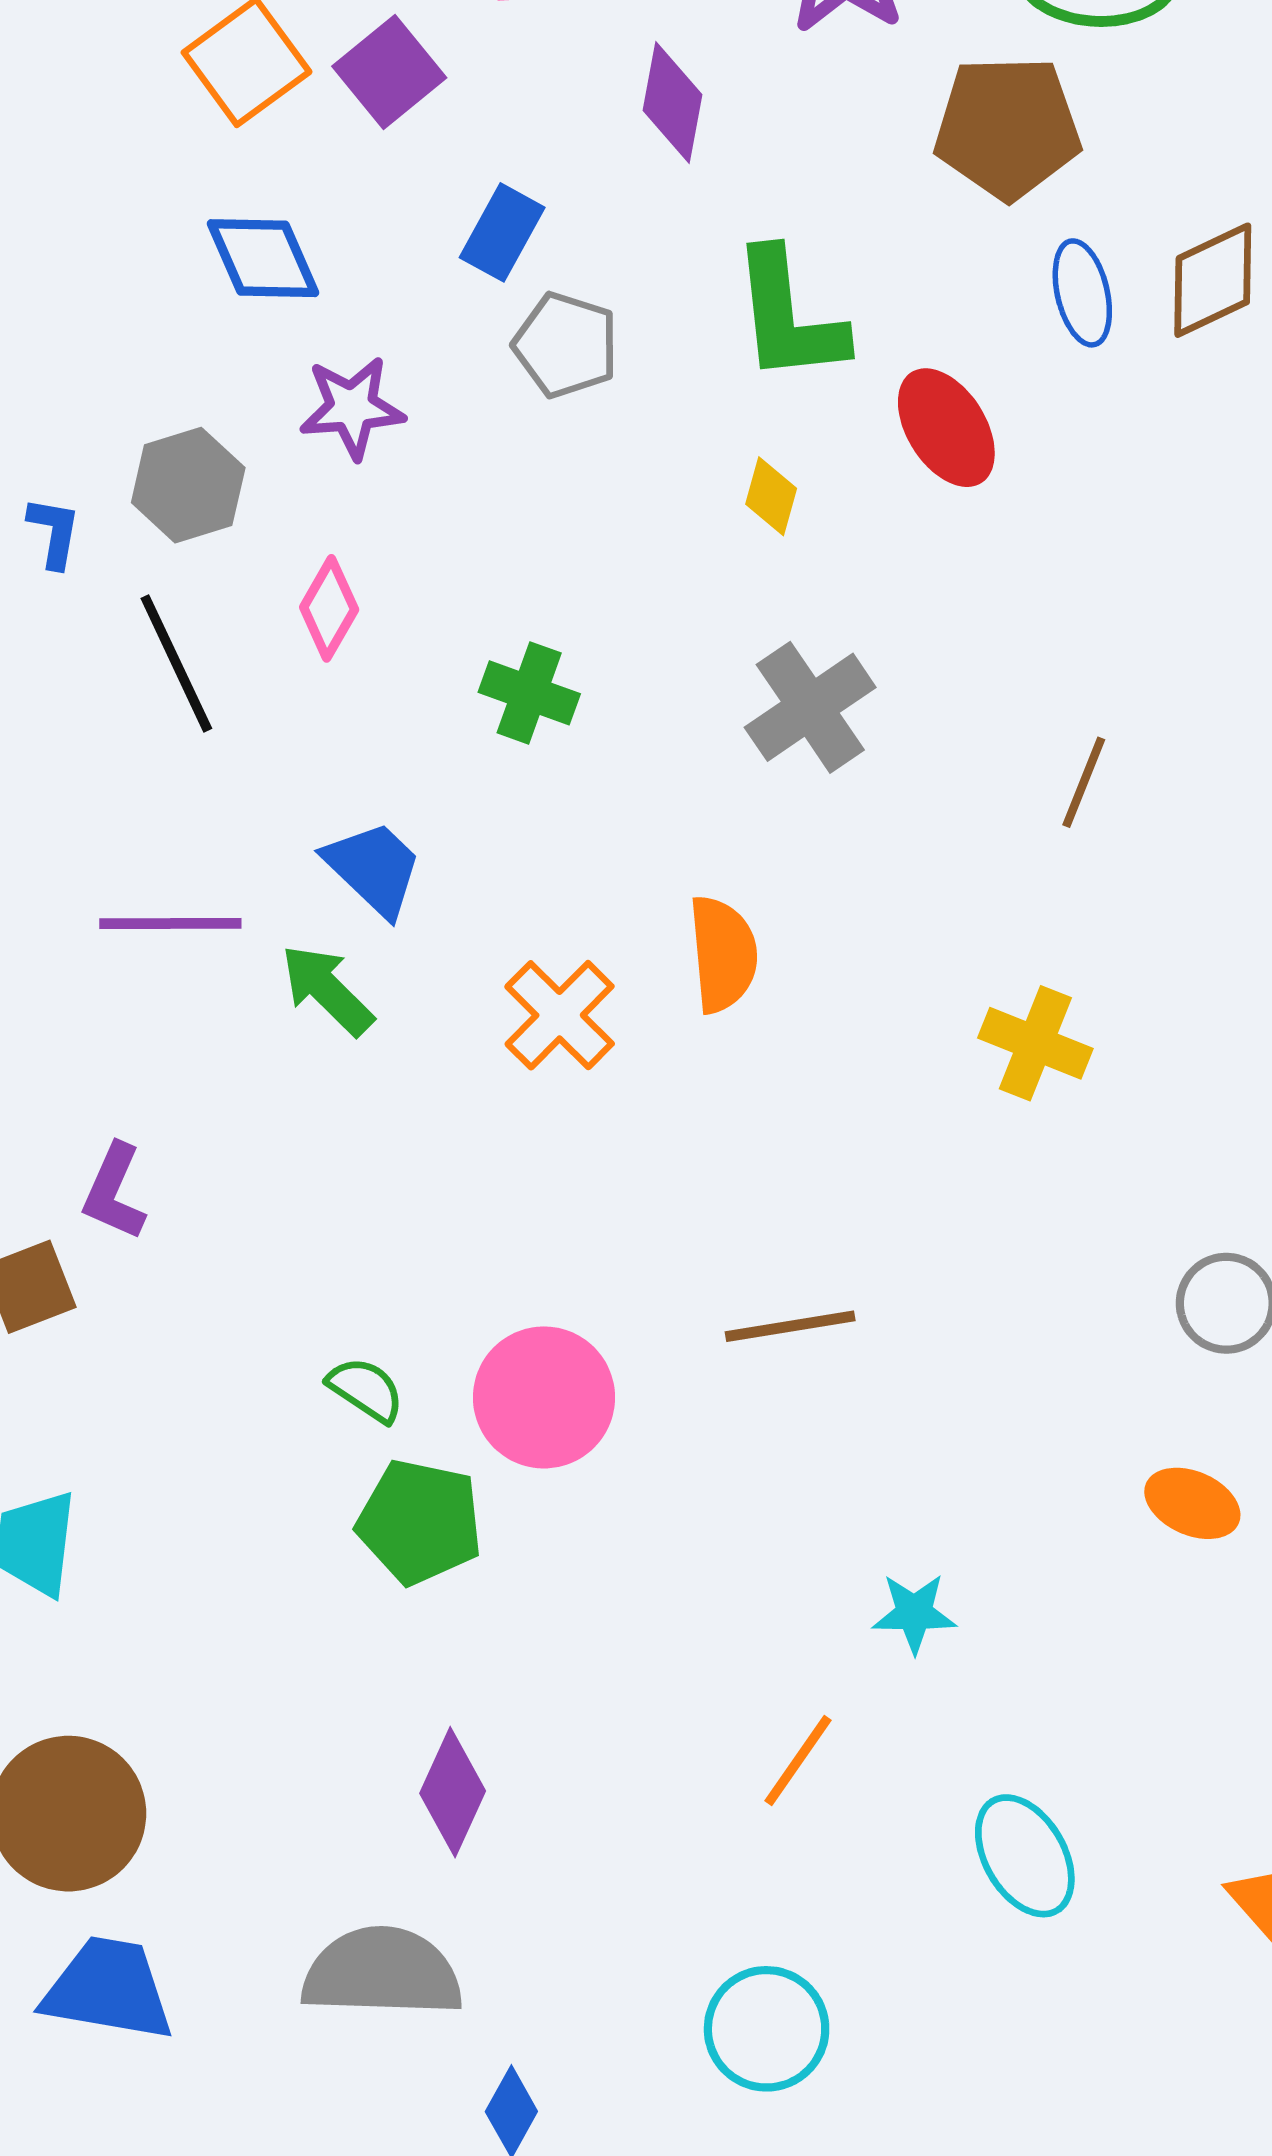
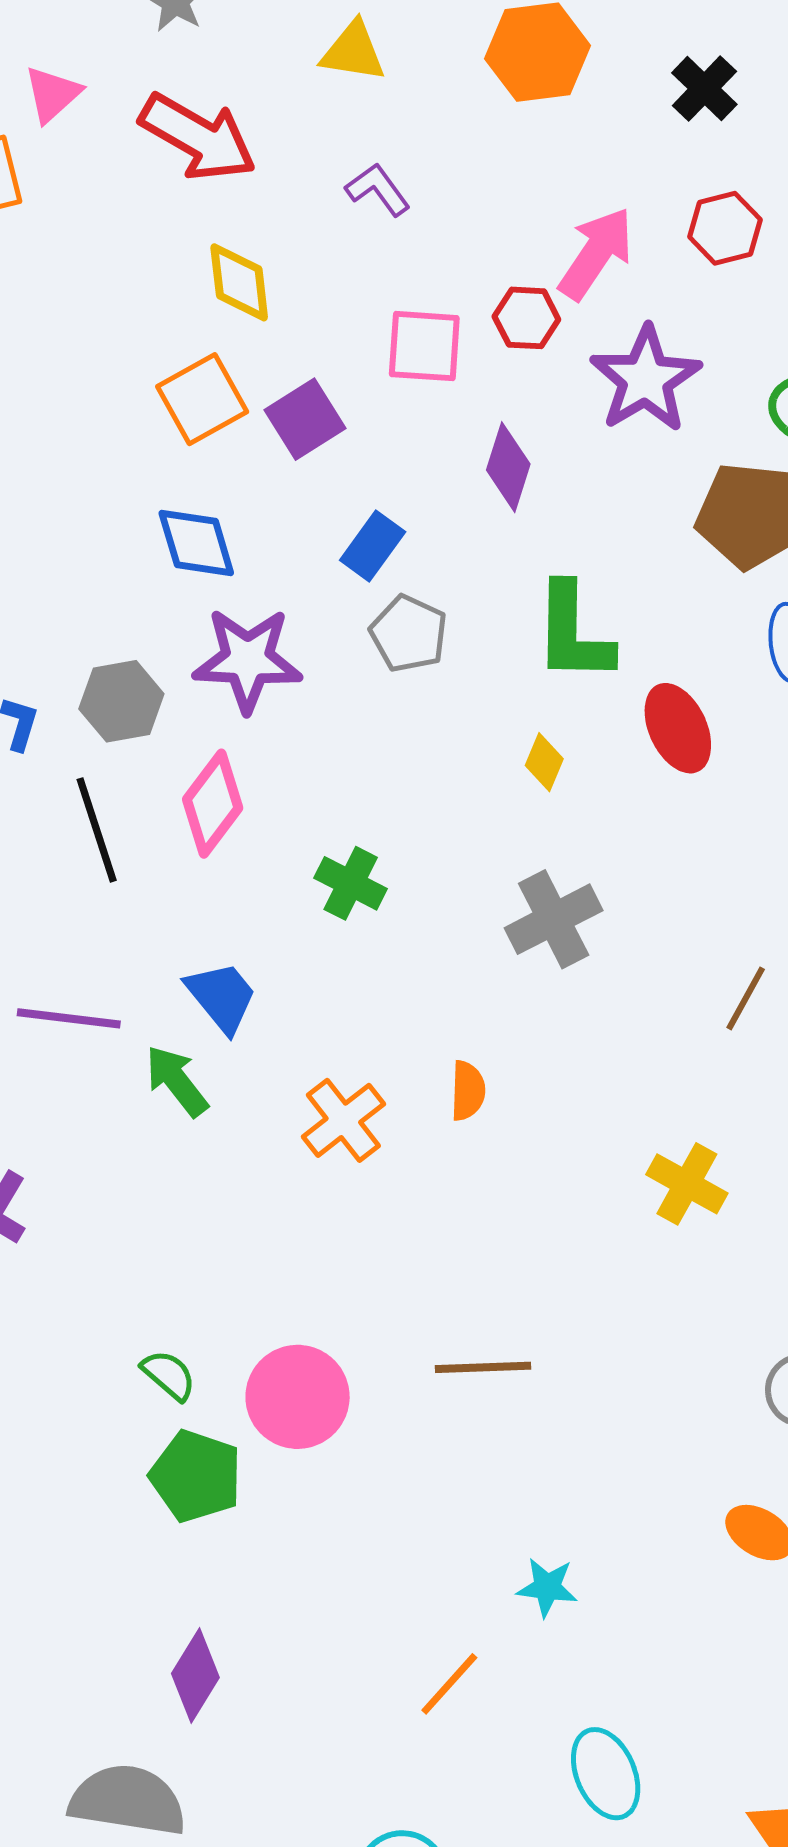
purple star: (352, 408) -> (248, 660), size x1.4
pink diamond: (329, 608) -> (213, 804), size x1.4
orange semicircle: (723, 954) -> (468, 1091), size x0.7

